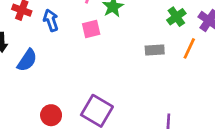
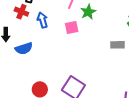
blue semicircle: (27, 60) -> (24, 48), turned 36

